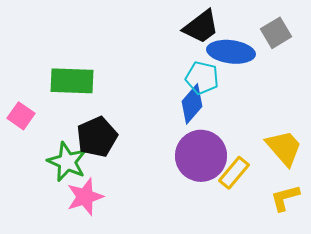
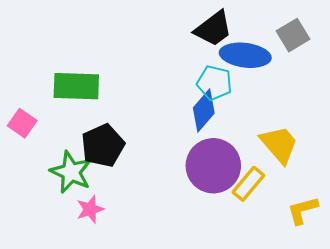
yellow trapezoid: (284, 148) -> (279, 144), moved
pink star: (85, 197) -> (90, 209), size x0.7

